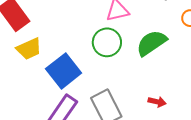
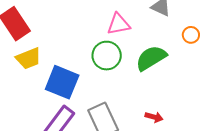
blue square: (64, 71) -> (62, 82), turned -32

